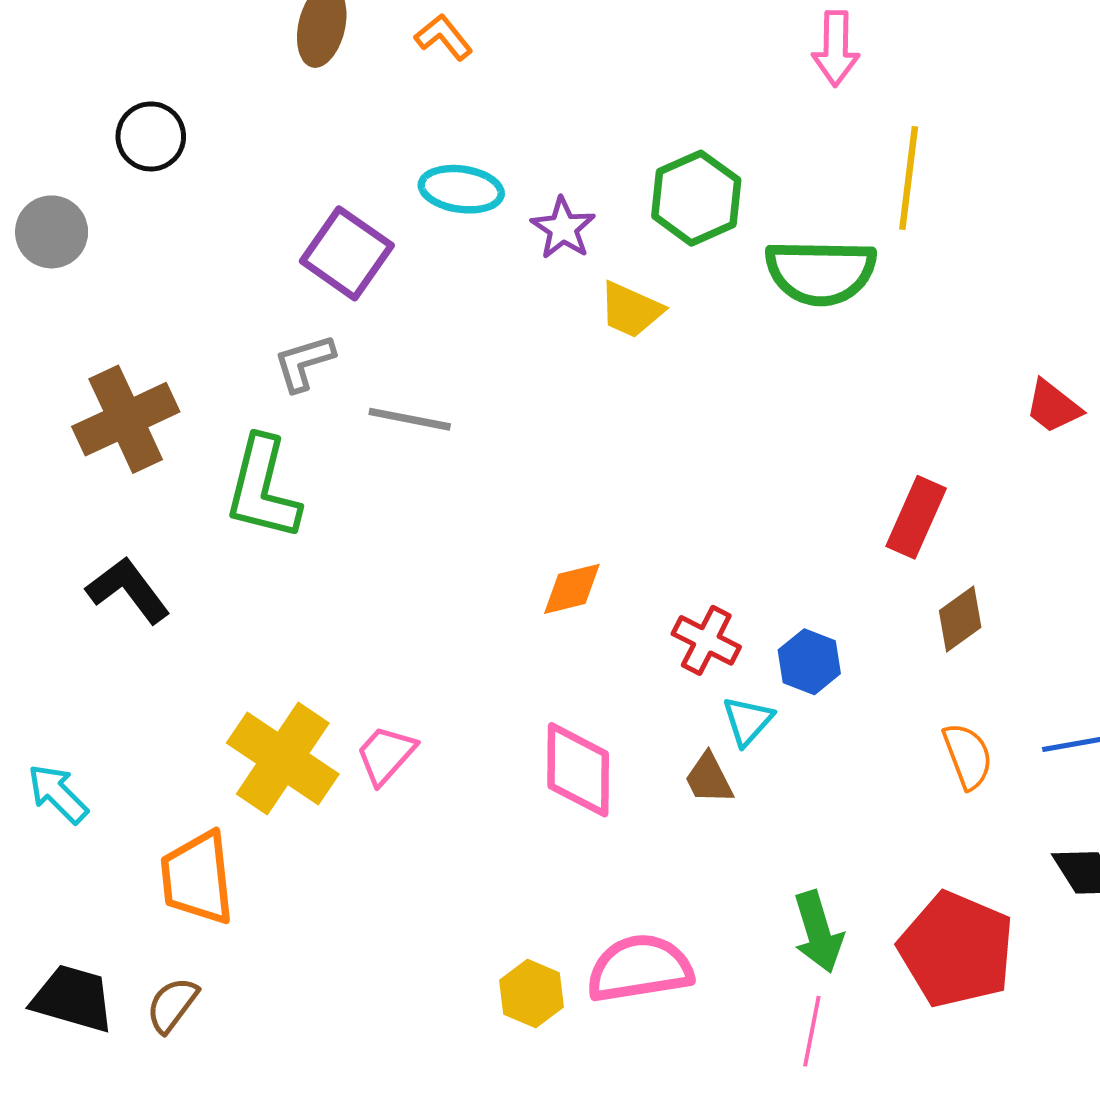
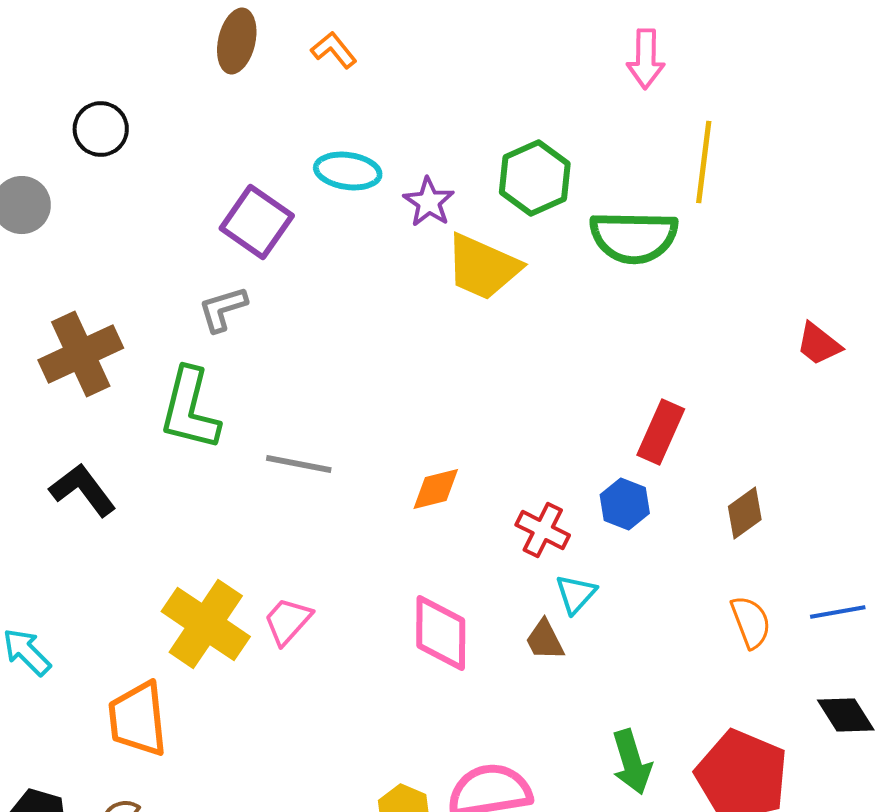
yellow trapezoid: (631, 310) -> (483, 267), size x1.5
gray line: (410, 419) -> (299, 464), moved
red rectangle: (916, 517) -> (661, 432), moved
blue hexagon: (809, 662) -> (625, 504), moved

